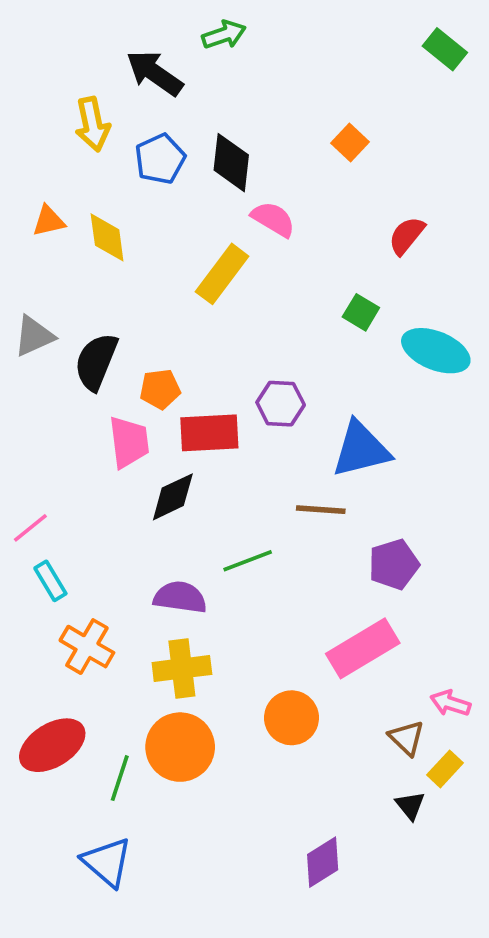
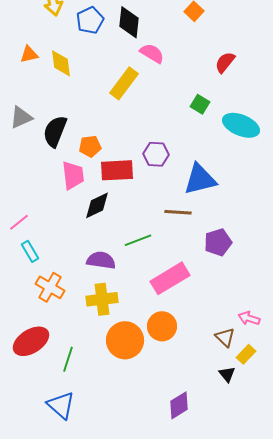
pink rectangle: (363, 648) -> (170, 278), moved
orange circle: (180, 747) -> (125, 340), moved

